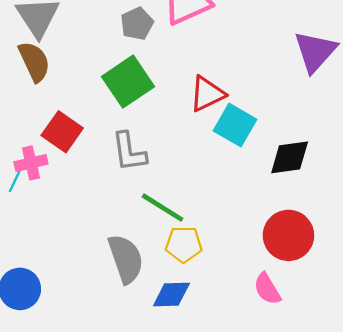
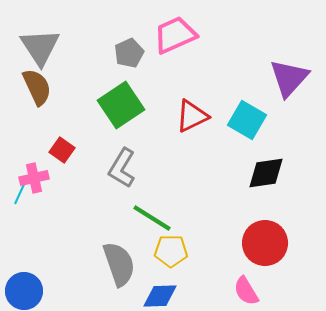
cyan square: (235, 125) -> (247, 120), moved
red square: (62, 132) -> (62, 150), size x0.7
gray L-shape: (129, 152) -> (122, 168), turned 39

